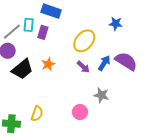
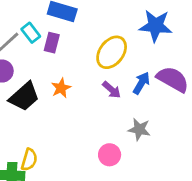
blue star: (116, 24) -> (156, 26), size x1.6
cyan rectangle: (29, 25) -> (31, 33), turned -40
yellow semicircle: (37, 114) -> (29, 160), moved

